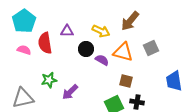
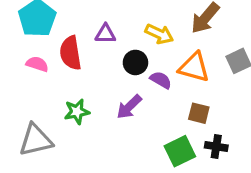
purple arrow: (70, 92) -> (129, 107), moved

